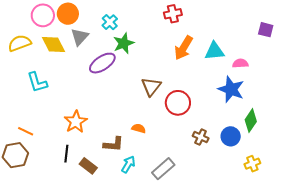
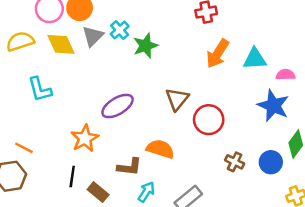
cyan cross: (110, 22) -> (120, 30), moved
purple ellipse: (102, 63) -> (118, 106), moved
orange semicircle: (139, 128) -> (160, 149), size x1.6

